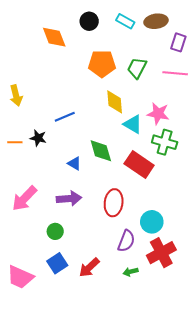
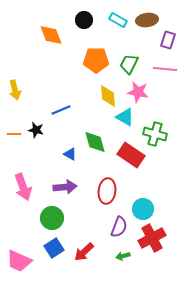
pink star: (158, 114) -> (138, 92), moved
pink arrow: (24, 198) -> (23, 187), turned -64
green circle: (55, 231) -> (52, 218), size x1.5

